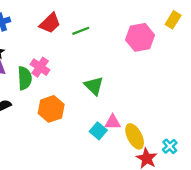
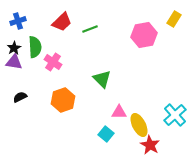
green semicircle: (25, 78) -> (35, 47), moved
cyan square: (98, 131) -> (106, 134), moved
cyan cross: (170, 146) -> (175, 115), moved, size x1.6

